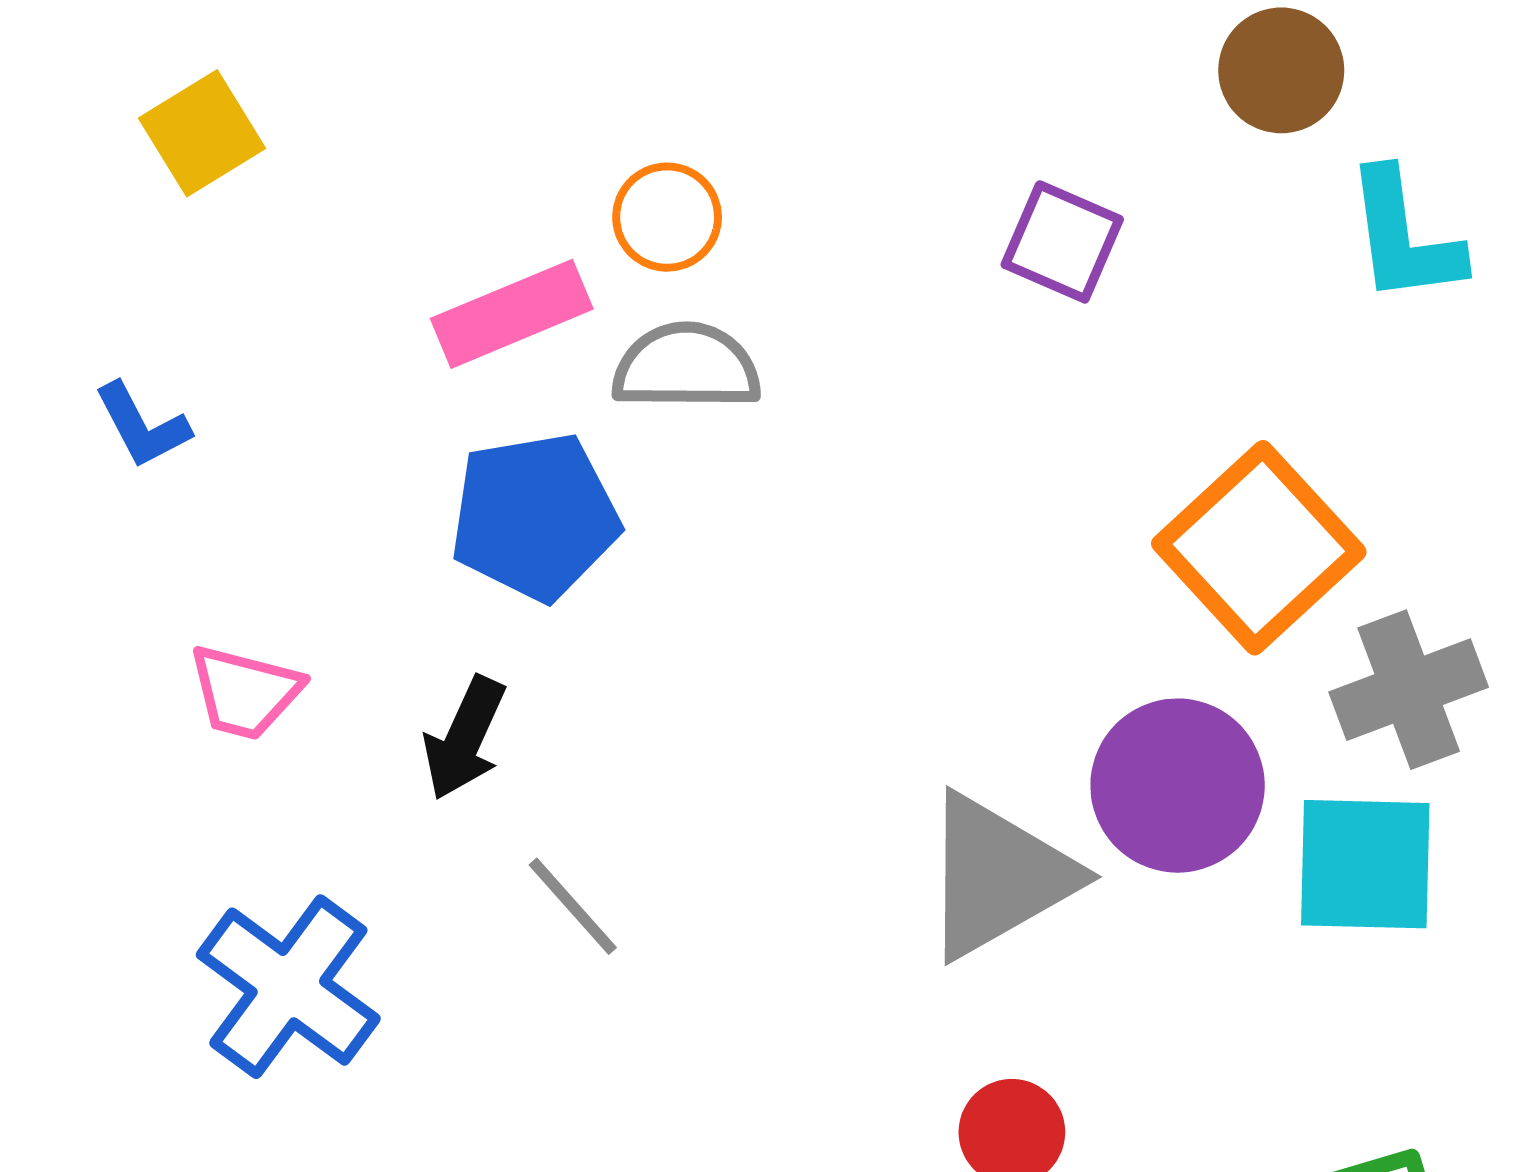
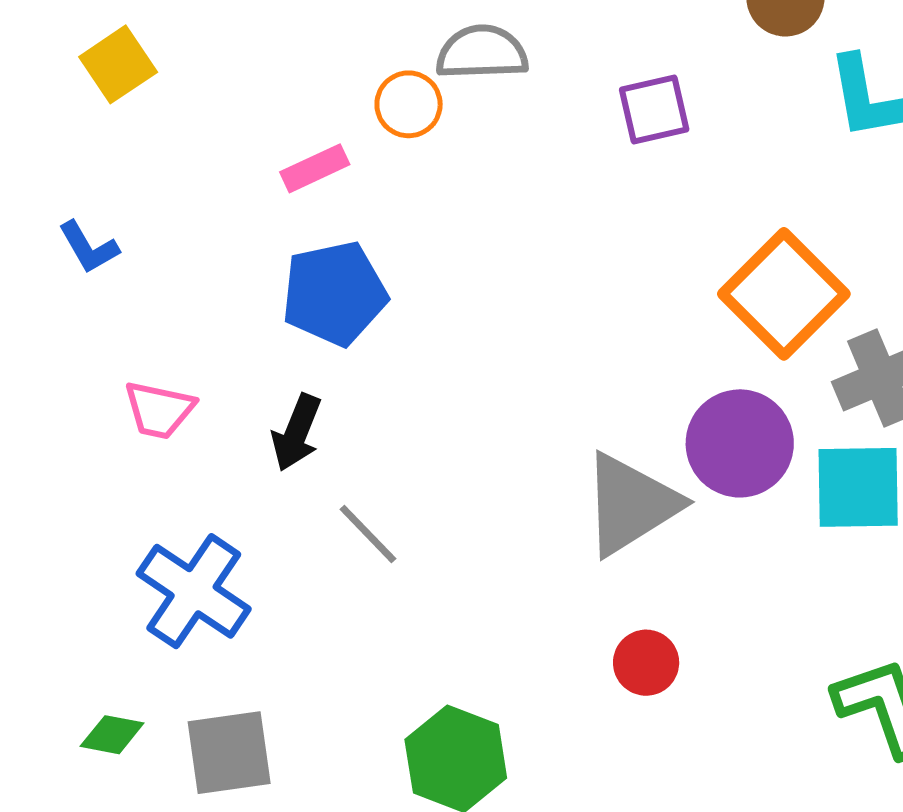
purple square: (1062, 242) -> (654, 109), turned -34
pink rectangle: (512, 314) -> (315, 168), size x0.7
gray semicircle: (686, 367) -> (482, 52), moved

